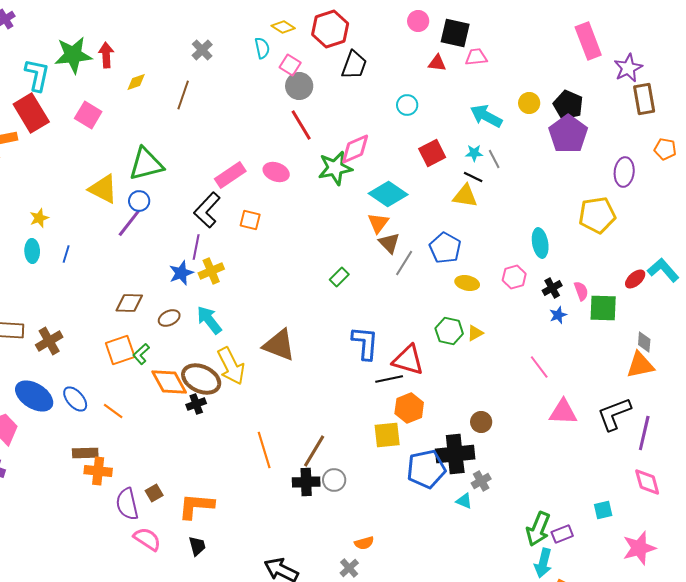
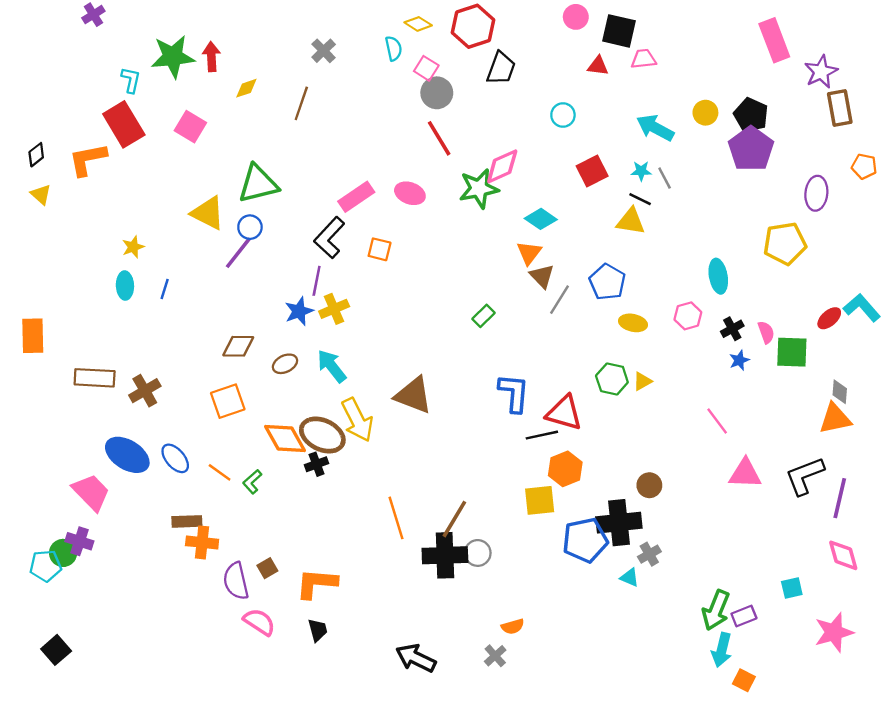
cyan L-shape: (37, 75) -> (131, 80), size x0.7
cyan diamond: (388, 194) -> (541, 219), size x0.7
green L-shape: (141, 354) -> (252, 482), moved
black cross: (306, 482) -> (445, 555), size x1.4

